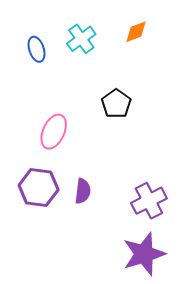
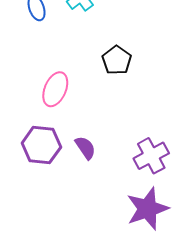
purple semicircle: (83, 191) -> (85, 148), turned -40

